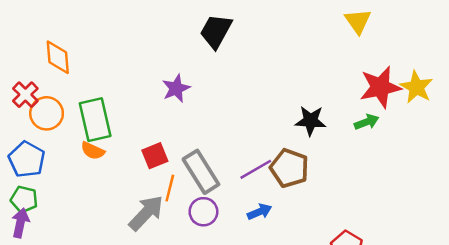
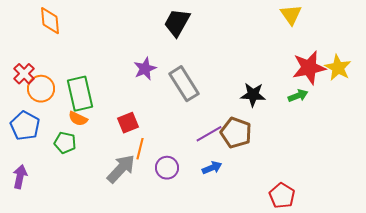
orange diamond: (58, 57) -> (50, 21), moved
gray rectangle: (201, 172) -> (184, 84), moved
green pentagon: (24, 199) -> (65, 143), moved

